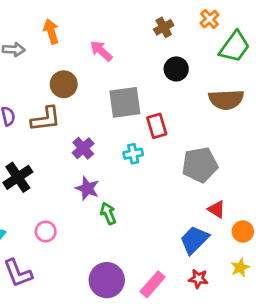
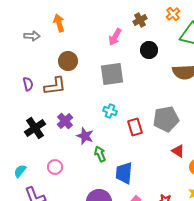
pink arrow: (101, 51) -> (115, 37), moved, turned -102
red rectangle: (157, 126) -> (135, 127), moved
purple cross: (83, 148) -> (65, 121), moved
cyan cross: (133, 154) -> (110, 111), moved, turned 32
blue trapezoid: (194, 240) -> (124, 173), moved, turned -40

